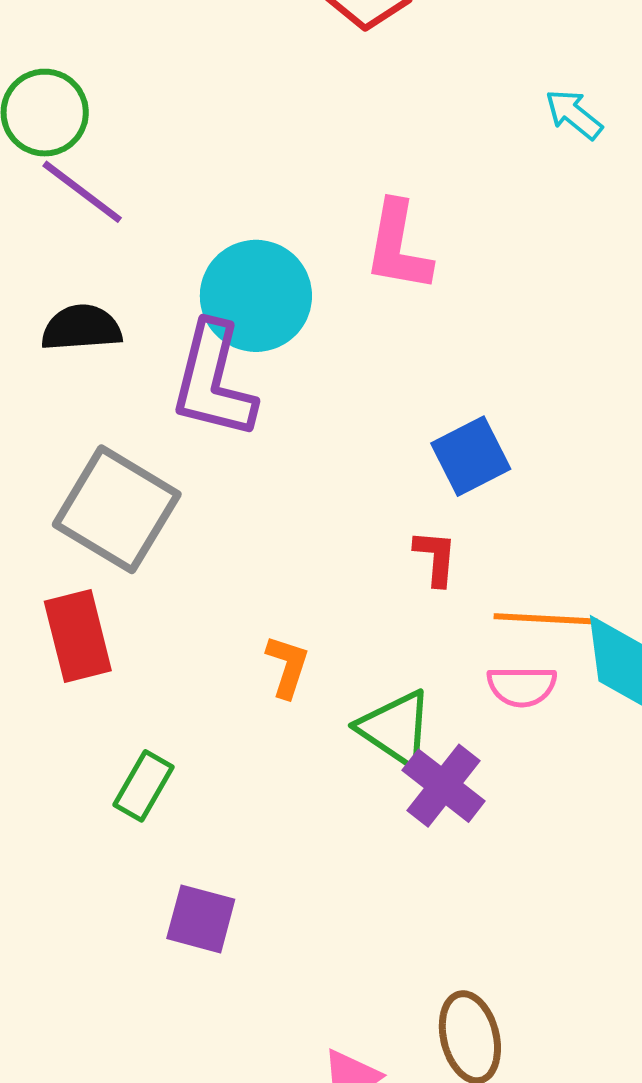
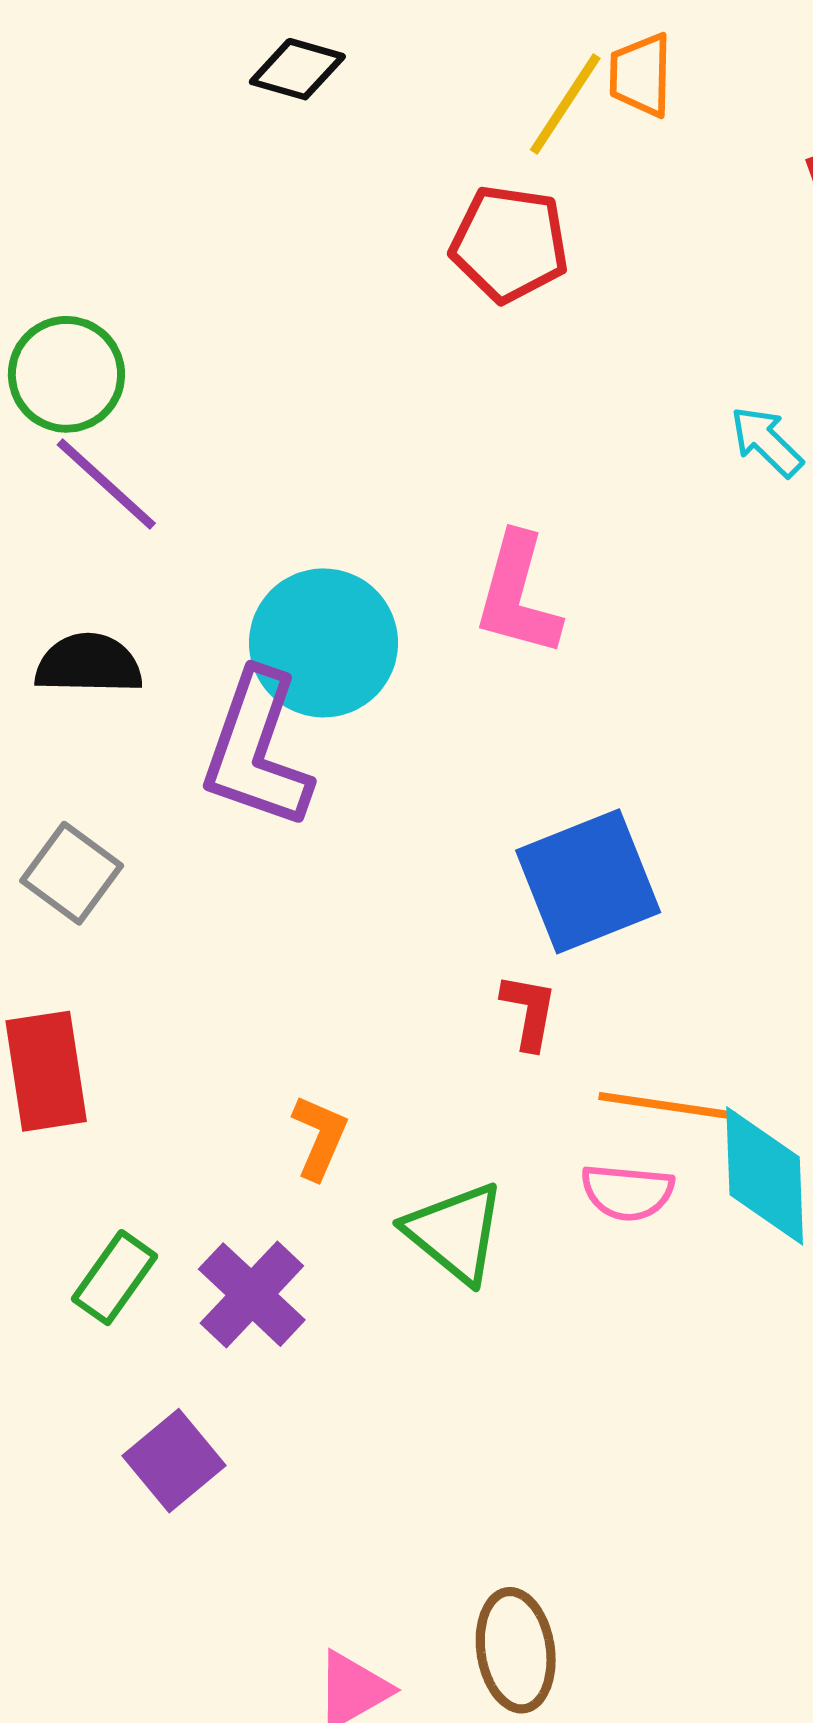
blue square: (471, 456) -> (588, 881), size x1.4
gray square: (117, 509) -> (72, 873), moved, size x0.6
purple cross: (444, 786) -> (252, 1295), moved
purple square: (201, 919) -> (174, 1461), turned 30

